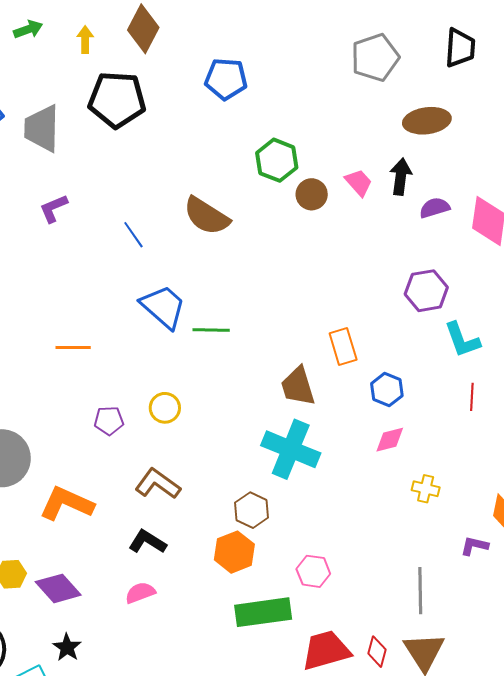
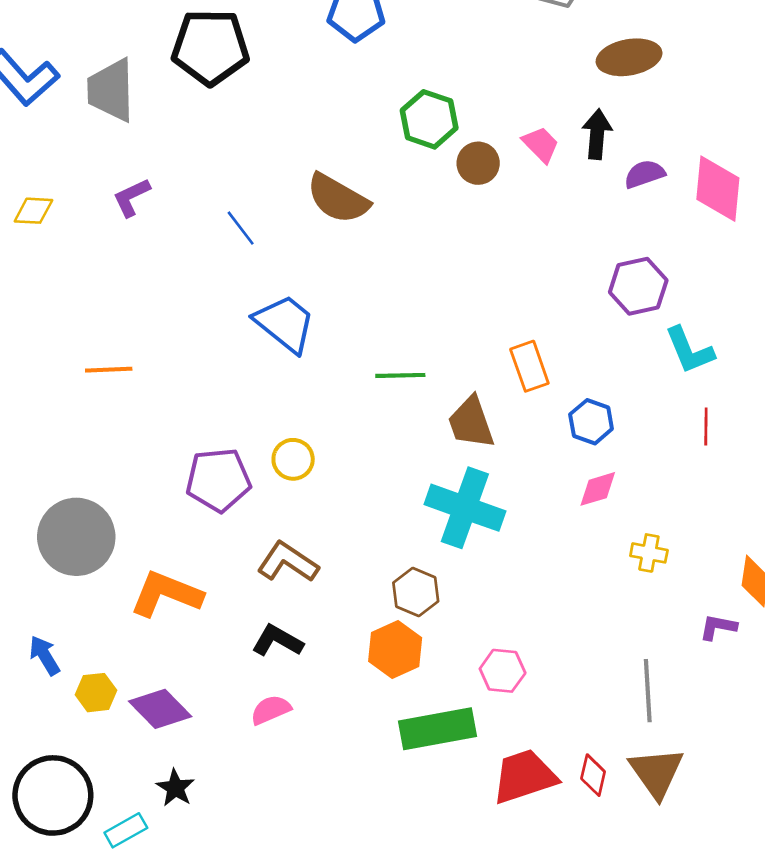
green line: (211, 330) -> (400, 375), moved
orange line: (73, 347) -> (109, 370), moved
purple pentagon: (109, 421) -> (218, 480), size x1.6

